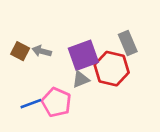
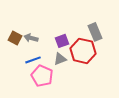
purple square: (83, 55) -> (62, 41), size x0.6
blue line: (31, 104) -> (33, 60), moved

